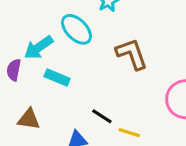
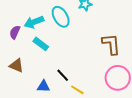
brown L-shape: (132, 54) -> (111, 44), moved

